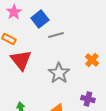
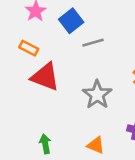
red triangle: (21, 60) -> (45, 77), turned -30

